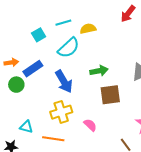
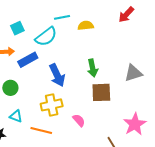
cyan square: (39, 35) -> (17, 28), moved
cyan semicircle: (69, 48) -> (46, 37), moved
green arrow: (99, 71) -> (93, 68), turned 84
green circle: (16, 85) -> (10, 88), moved

